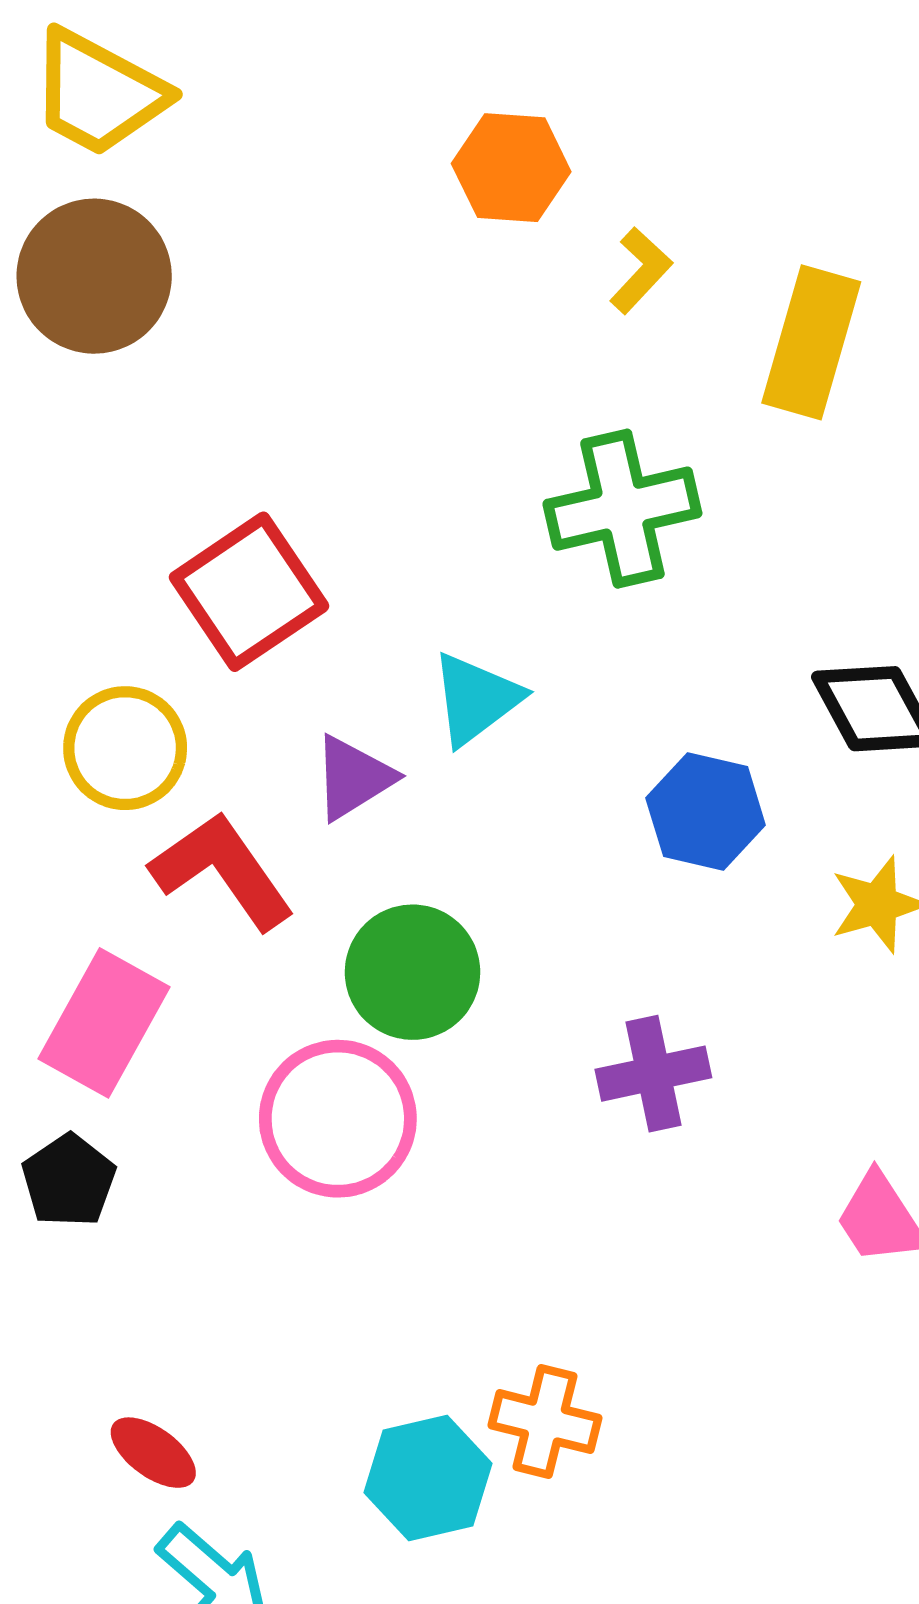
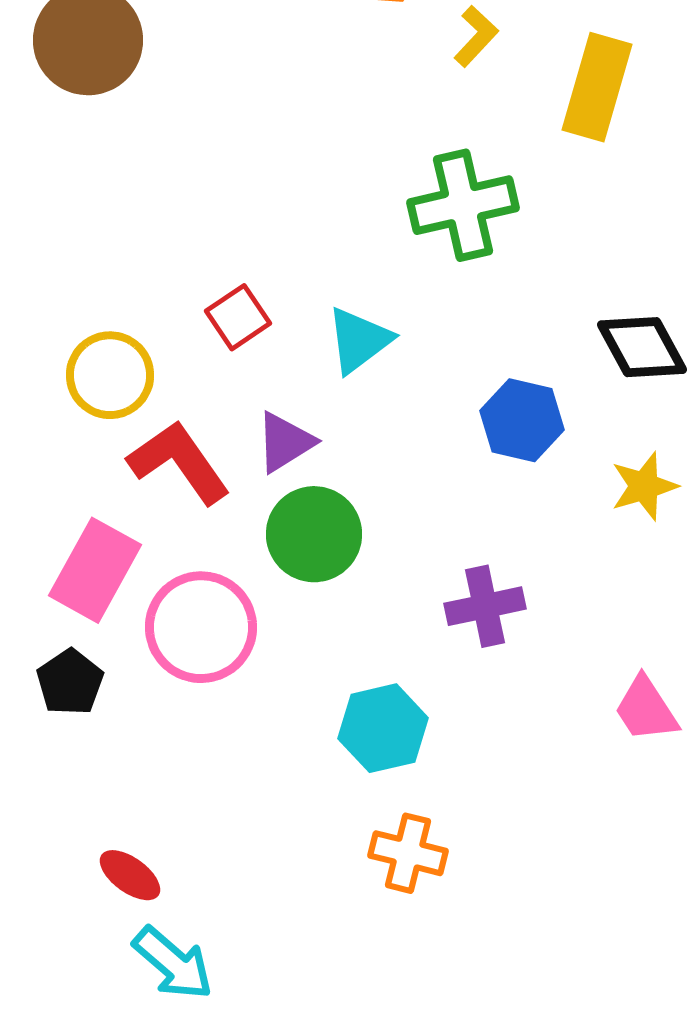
red square: (249, 592) -> (238, 317), moved, size x0.6
purple triangle: (353, 778) -> (285, 442), moved
pink circle: (338, 1119) -> (201, 627), moved
cyan hexagon: (428, 1478) -> (383, 728), moved

